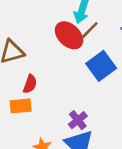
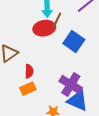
red ellipse: (69, 35) -> (44, 28), turned -35
purple cross: (78, 120) -> (71, 85), size x1.6

